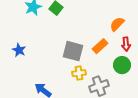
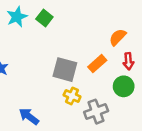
yellow cross: (79, 73) -> (72, 96), turned 32

